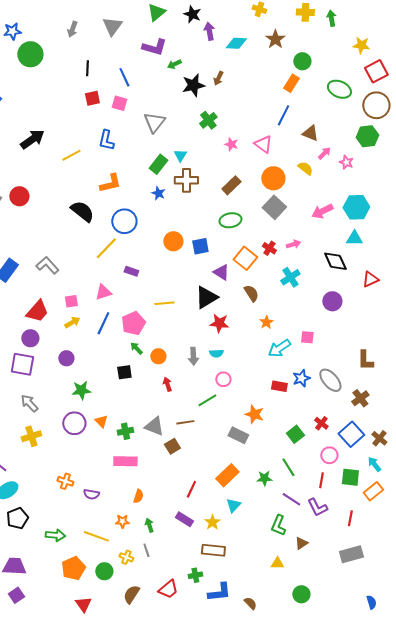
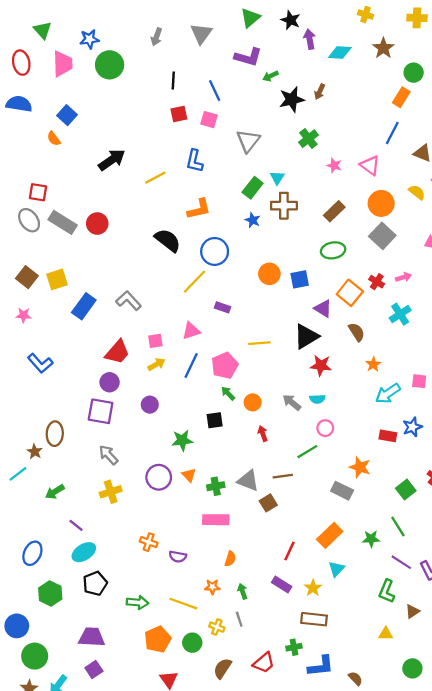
gray arrow: (193, 356) -> (292, 402), turned 132
green star: (81, 390) -> (182, 440), moved

